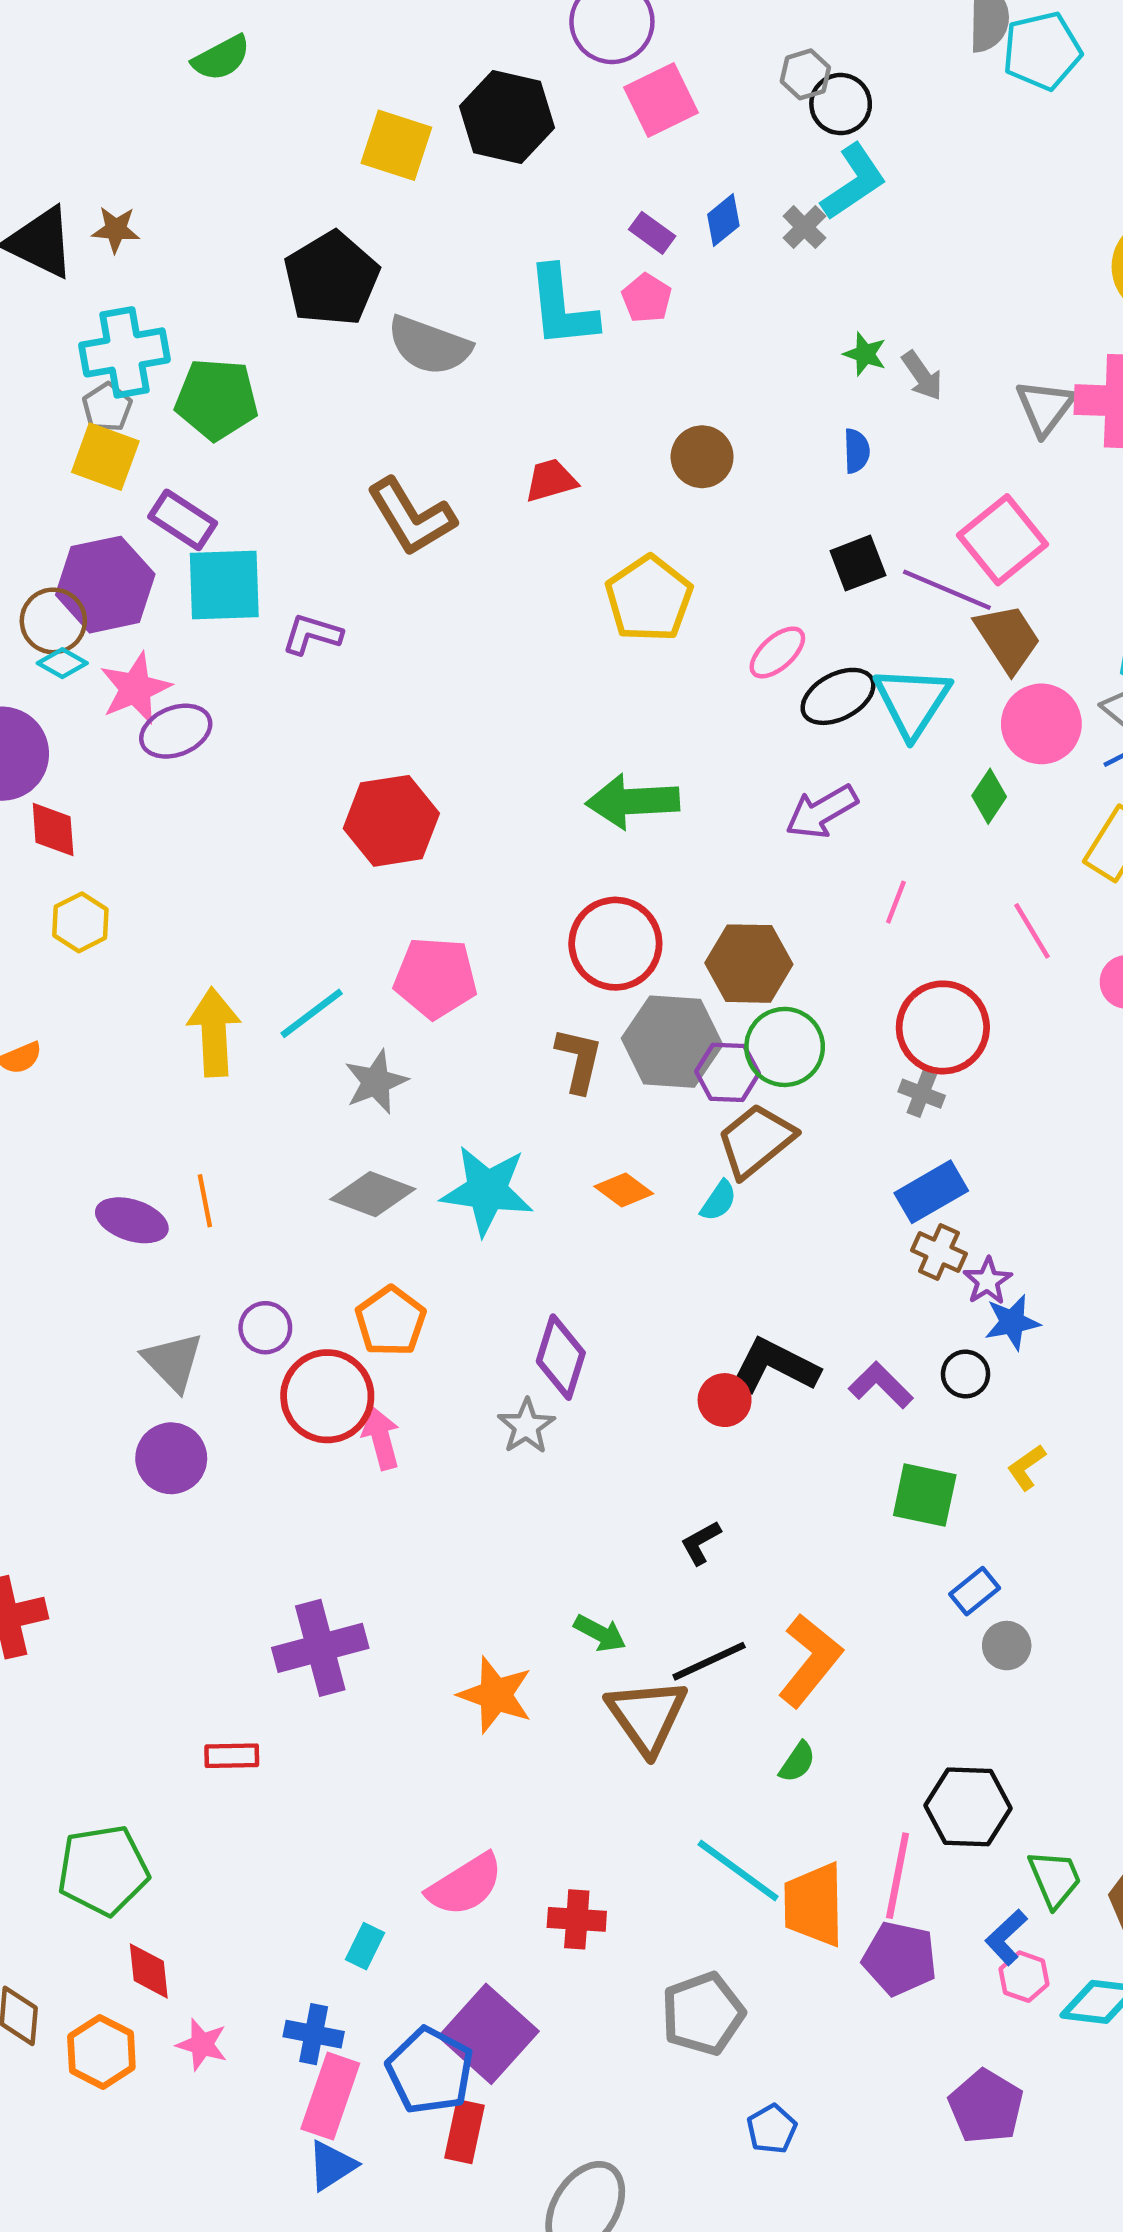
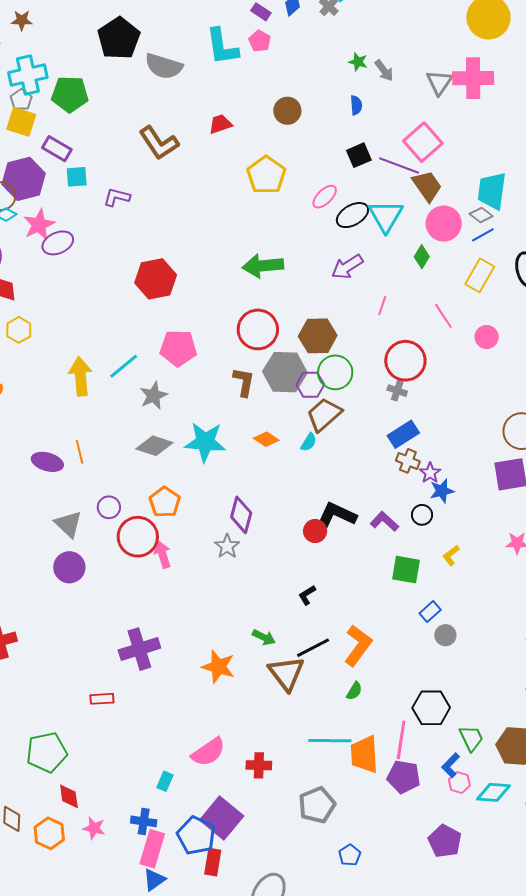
cyan square: (224, 585) -> (77, 177), size x0.6
cyan line: (738, 1871) -> (330, 741), turned -33

